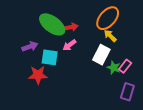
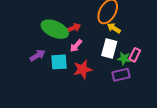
red star: (38, 75) -> (83, 69), moved
purple rectangle: (127, 92) -> (121, 75), moved, turned 72

